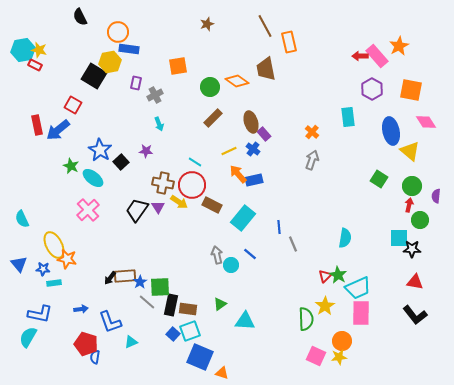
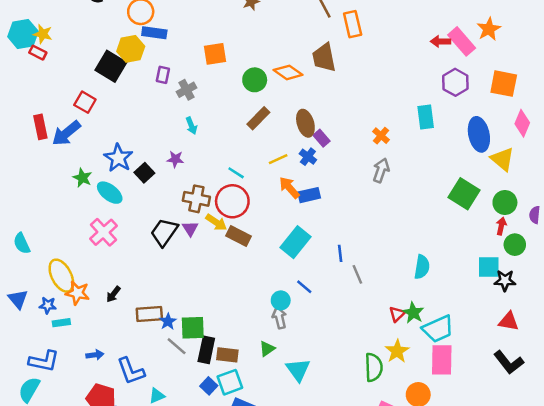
pink diamond: (426, 122) -> (522, 123), turned 55
green square: (379, 179) -> (464, 194), size x1.4
brown rectangle: (212, 205) -> (239, 236), moved
gray arrow: (217, 255) -> (279, 318), moved
black arrow: (110, 278) -> (113, 294), moved
cyan triangle: (245, 321) -> (298, 370), turned 50

